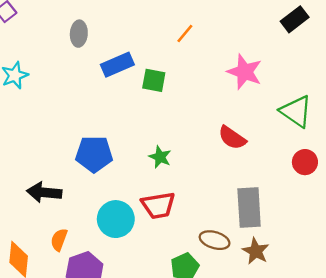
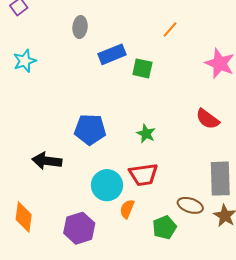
orange semicircle: (59, 240) -> (127, 209), moved

